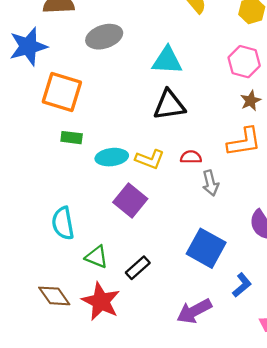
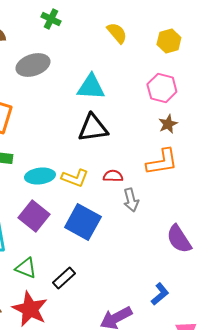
purple square: (130, 200) -> (34, 216), moved
blue square: (206, 248) -> (83, 222), moved

